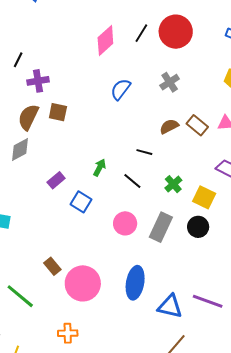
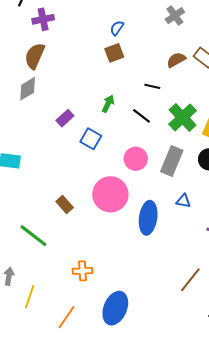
blue semicircle: (121, 89) -> (117, 28), moved, size x0.7
brown square: (58, 112) -> (114, 53), moved, turned -30
green cross: (173, 184) -> (183, 117), size x1.6
pink circle: (83, 283) -> (110, 194), moved
blue triangle: (170, 306) -> (183, 201), moved, size x0.6

